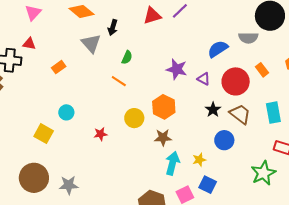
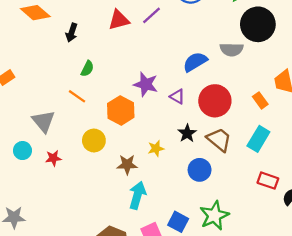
gray triangle: (91, 43) -> (43, 121), moved
orange rectangle: (262, 70) -> (260, 100), moved
orange hexagon: (164, 107) -> (121, 110), moved
cyan circle: (66, 112) -> (22, 151), moved
cyan rectangle: (273, 113) -> (258, 139), turned 40
yellow star: (199, 160) -> (156, 149), moved
green star: (263, 173) -> (214, 216), moved

